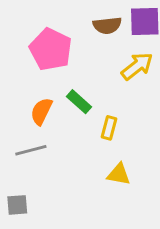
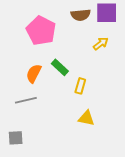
yellow arrow: (137, 66) -> (101, 44), size x0.7

